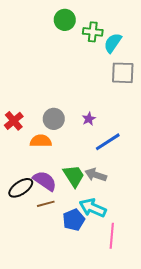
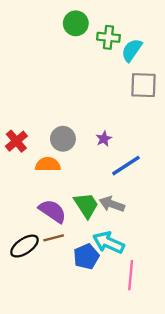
black ellipse: (21, 188) -> (24, 246), moved

